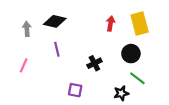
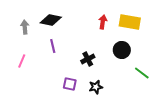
yellow rectangle: (140, 24) -> (130, 22), turned -65
green line: (137, 78) -> (142, 73), moved
black star: (121, 93) -> (96, 87), moved

